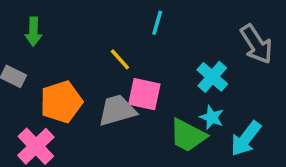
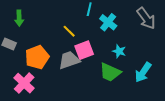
cyan cross: (212, 77) -> (108, 22), moved
pink square: (144, 94) -> (84, 50), turned -30
cyan star: (212, 117) -> (119, 51), moved

